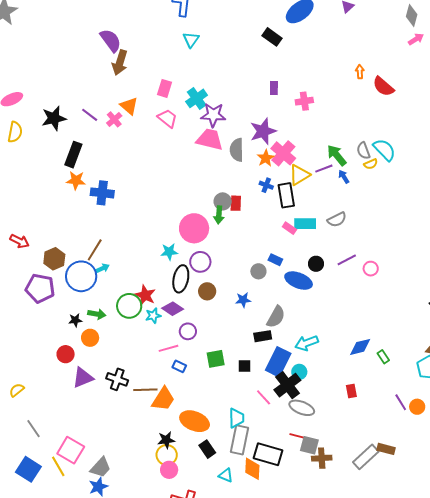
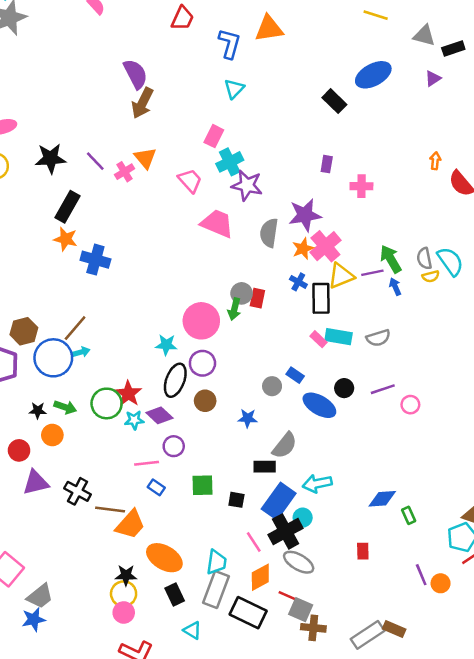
pink rectangle: (165, 88) -> (214, 136), moved
pink trapezoid: (210, 139) -> (217, 223), moved
orange diamond: (252, 469) -> (260, 577), moved, turned 50

